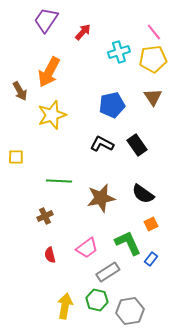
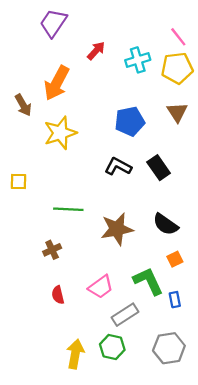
red arrow: (83, 32) -> (96, 51), moved
blue rectangle: (151, 259) -> (175, 300), turned -48
gray hexagon: (130, 311) -> (169, 348), moved

